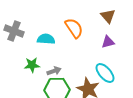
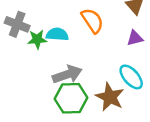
green star: (32, 65) -> (37, 39), moved
gray arrow: (54, 71) -> (67, 74), size x1.6

